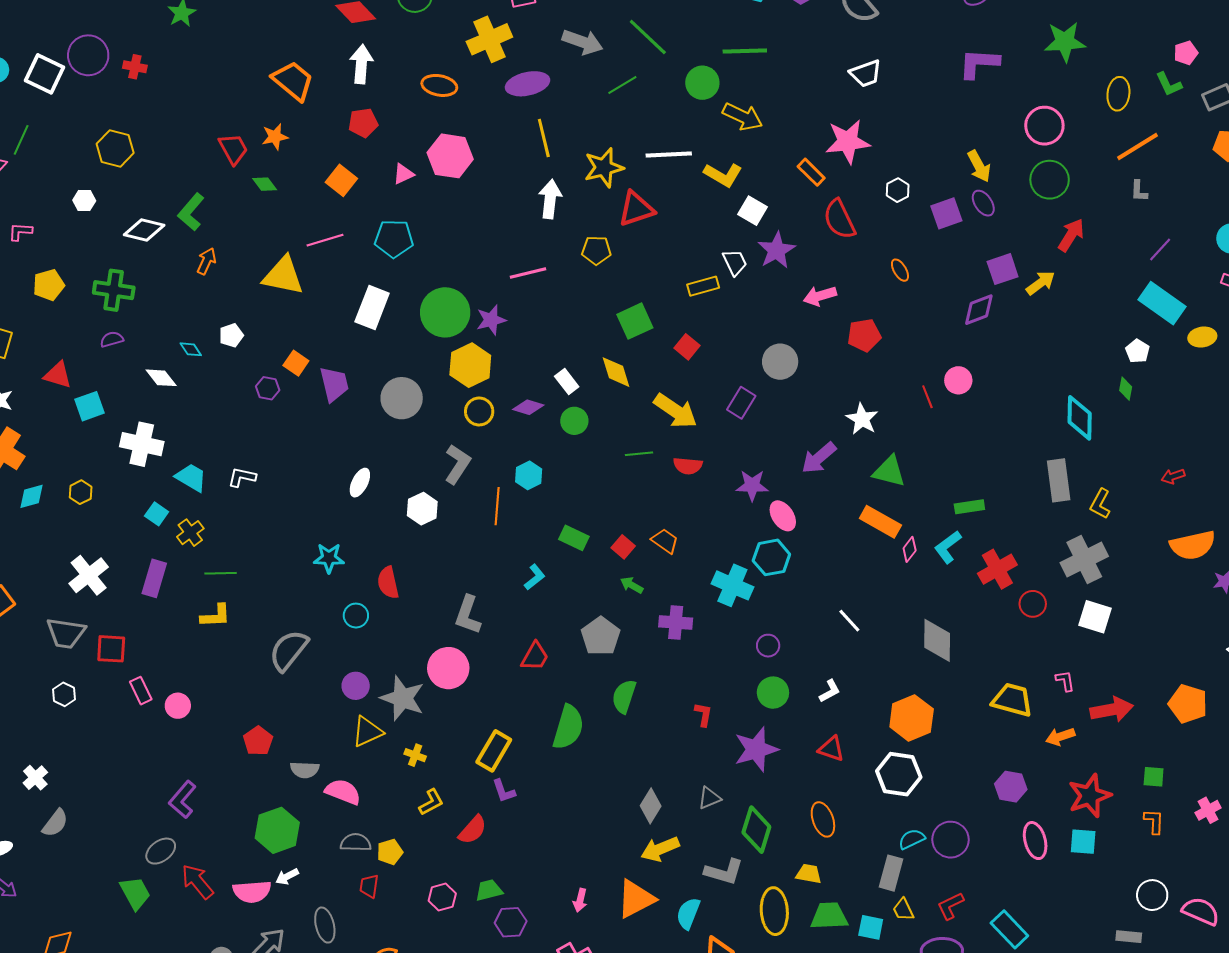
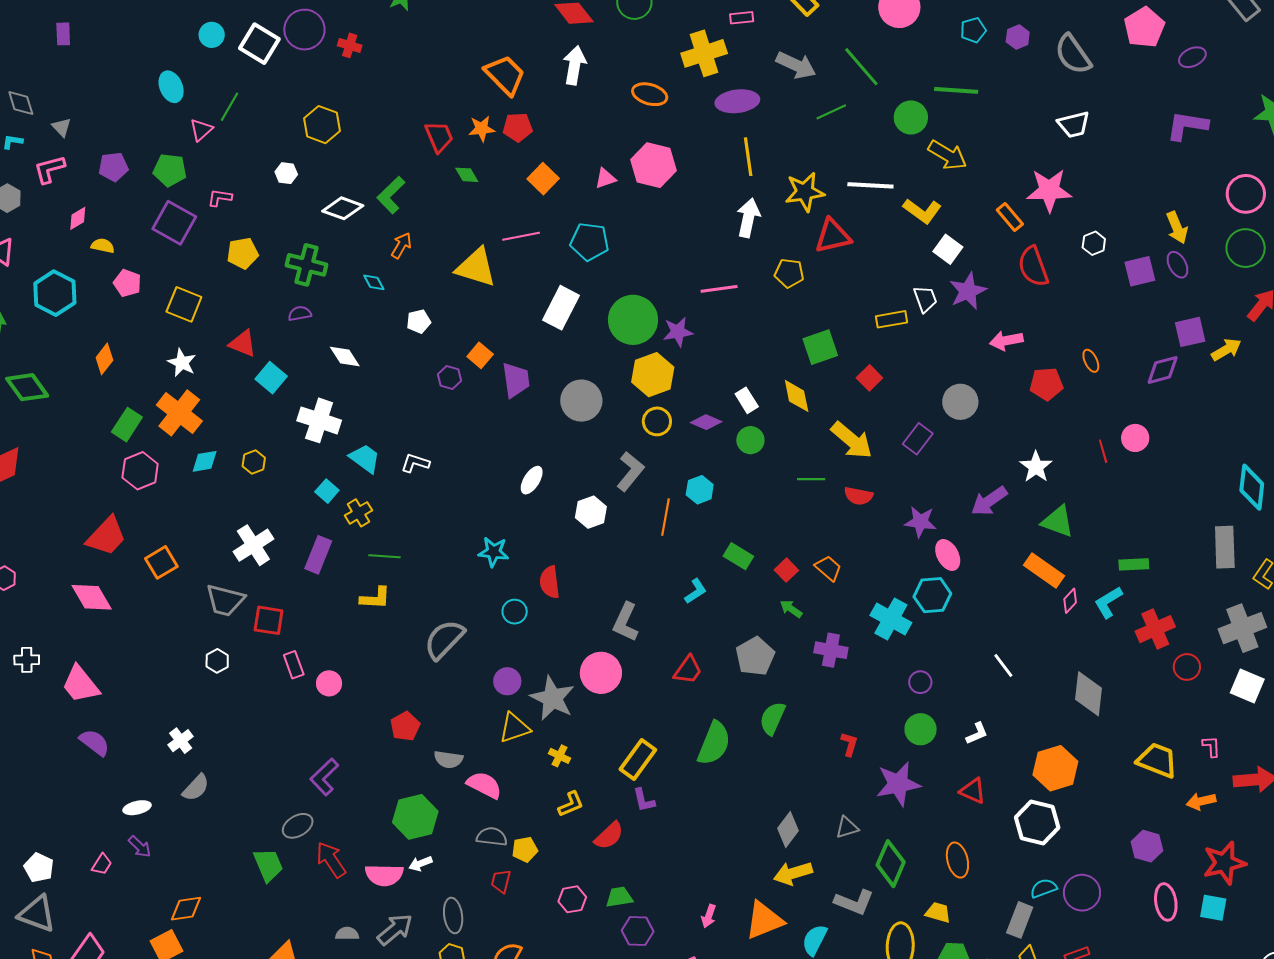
red pentagon: (363, 123) -> (518, 127), moved
orange ellipse: (900, 270) -> (1091, 361), moved
cyan diamond: (191, 349) -> (374, 282), moved
cyan square: (90, 406) -> (271, 378), turned -36

